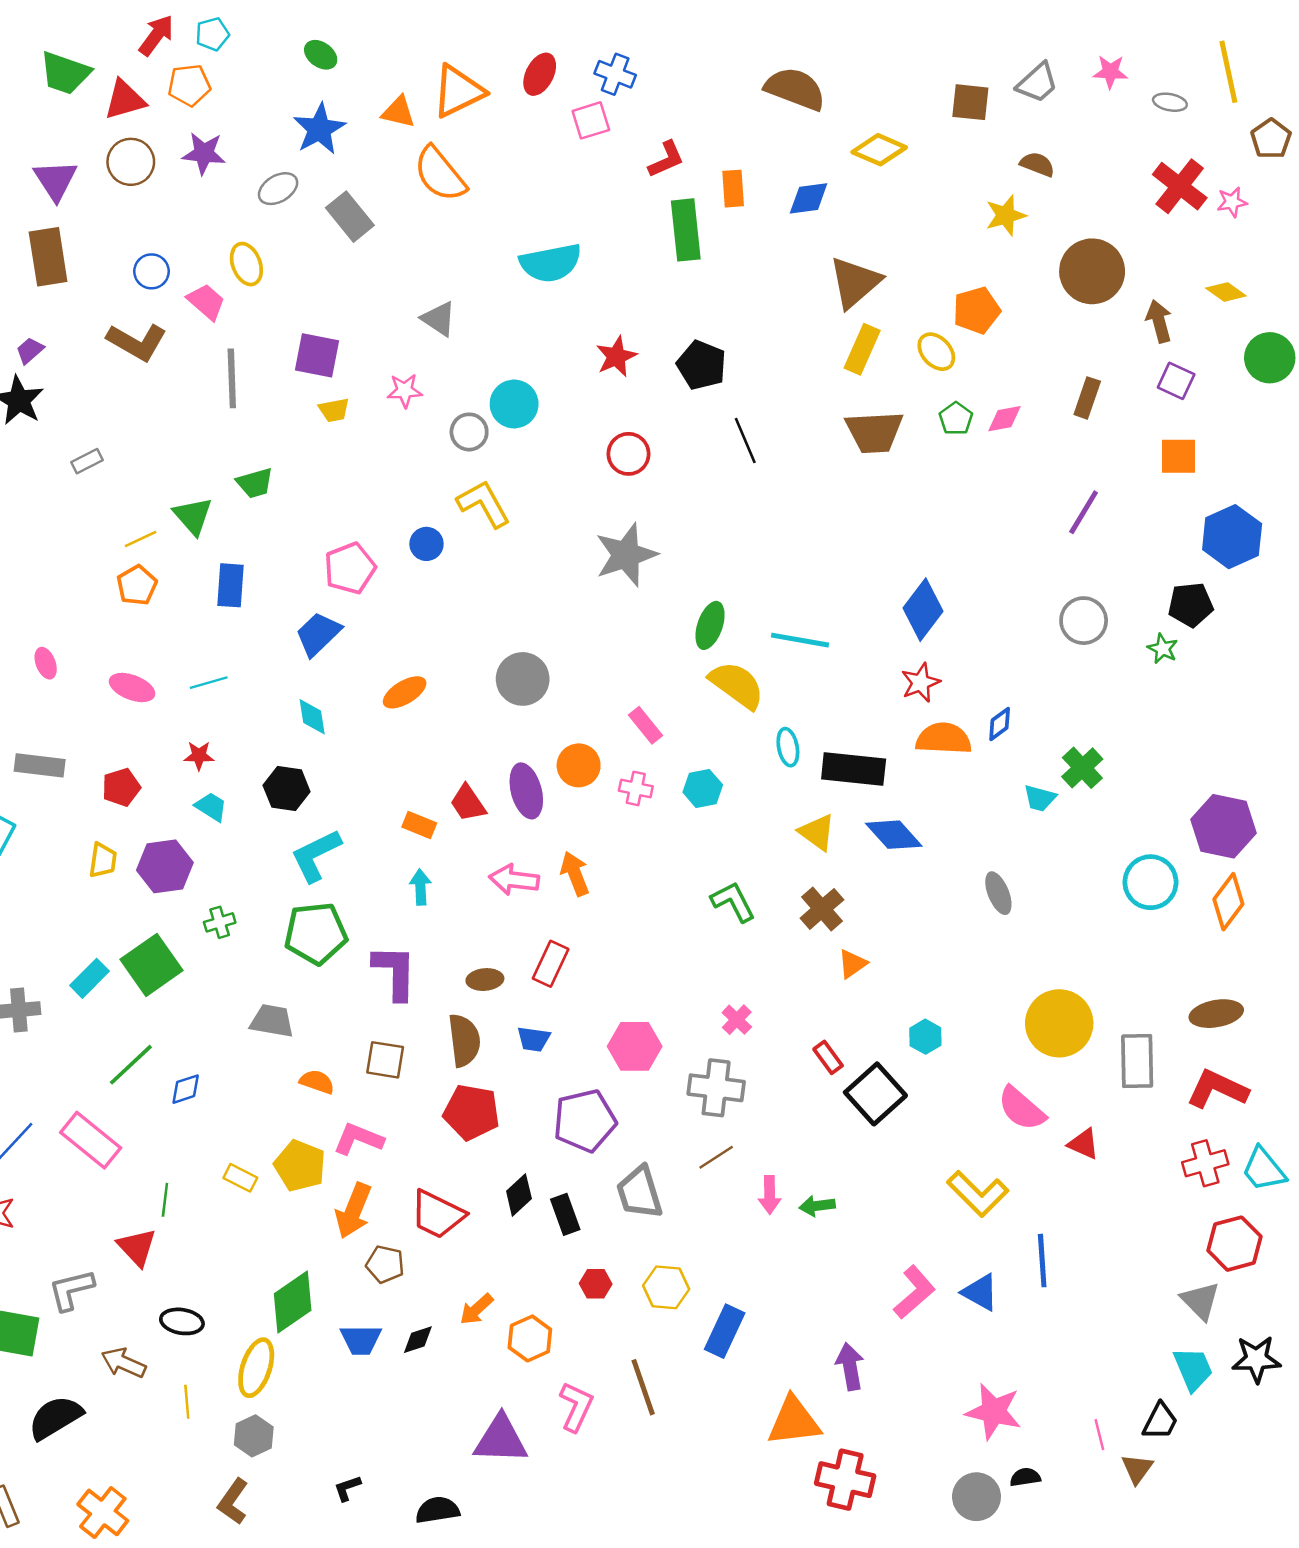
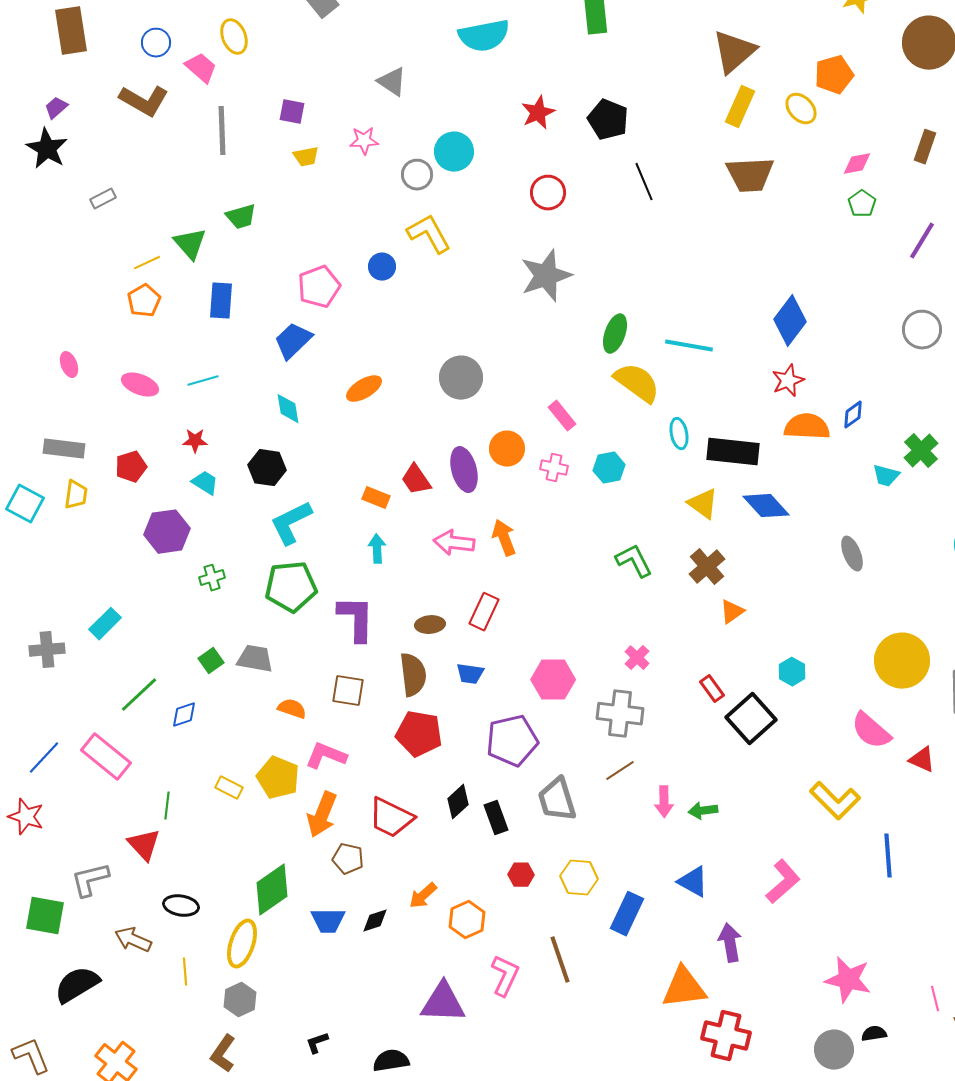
purple square: (317, 355) -> (292, 112), size x0.7
green pentagon: (956, 419) -> (862, 204), moved
yellow trapezoid: (103, 860) -> (76, 495), moved
green square: (152, 965) -> (211, 661), moved, size x0.5
blue triangle: (980, 1292) -> (693, 882), moved

